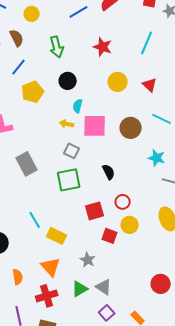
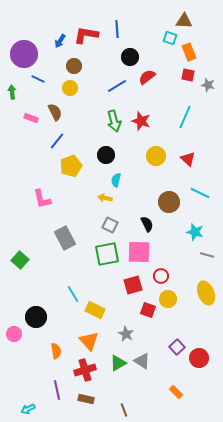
green arrow: (57, 47) -> (114, 121), moved
pink square: (95, 126) -> (139, 252), moved
black semicircle: (109, 172) -> (147, 224), moved
purple square: (107, 313) -> (177, 347), moved

